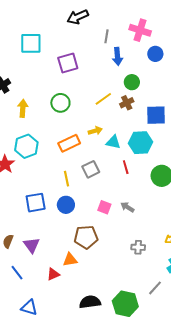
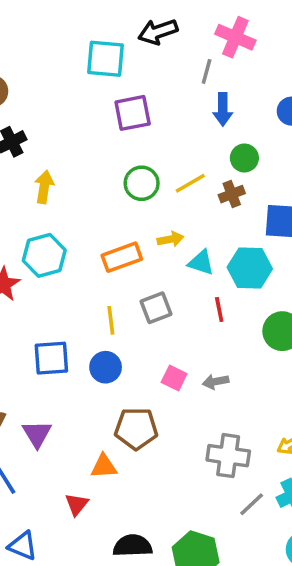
pink cross: (140, 30) -> (235, 37), moved
cyan square: (31, 43) -> (106, 59), moved
green circle: (60, 103) -> (142, 183), moved
gray arrow: (127, 207) -> (216, 382), turned -48
gray cross: (138, 247) -> (228, 456), size x1.6
red triangle: (53, 274) -> (77, 504), moved, turned -32
gray line: (155, 288) -> (252, 504), moved

